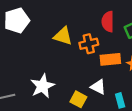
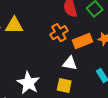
yellow triangle: (63, 36) -> (14, 25), moved
white triangle: (98, 87) -> (70, 63), moved

